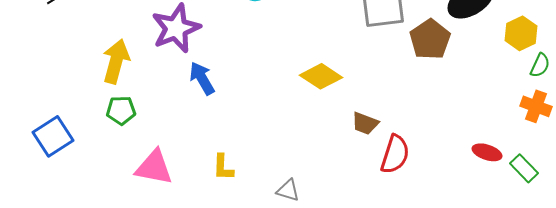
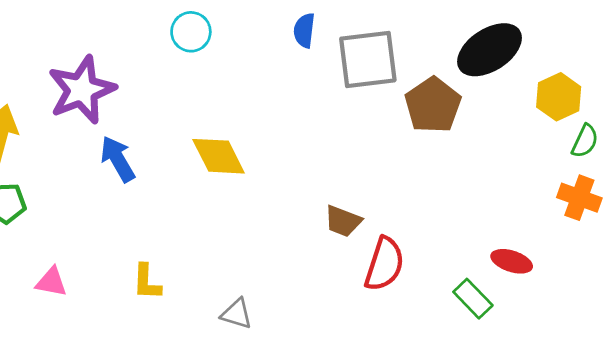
yellow diamond: (321, 76) -> (219, 156), moved, turned 30
pink triangle: (154, 167) -> (51, 282), size x0.6
green rectangle: (524, 168) -> (473, 299), moved

